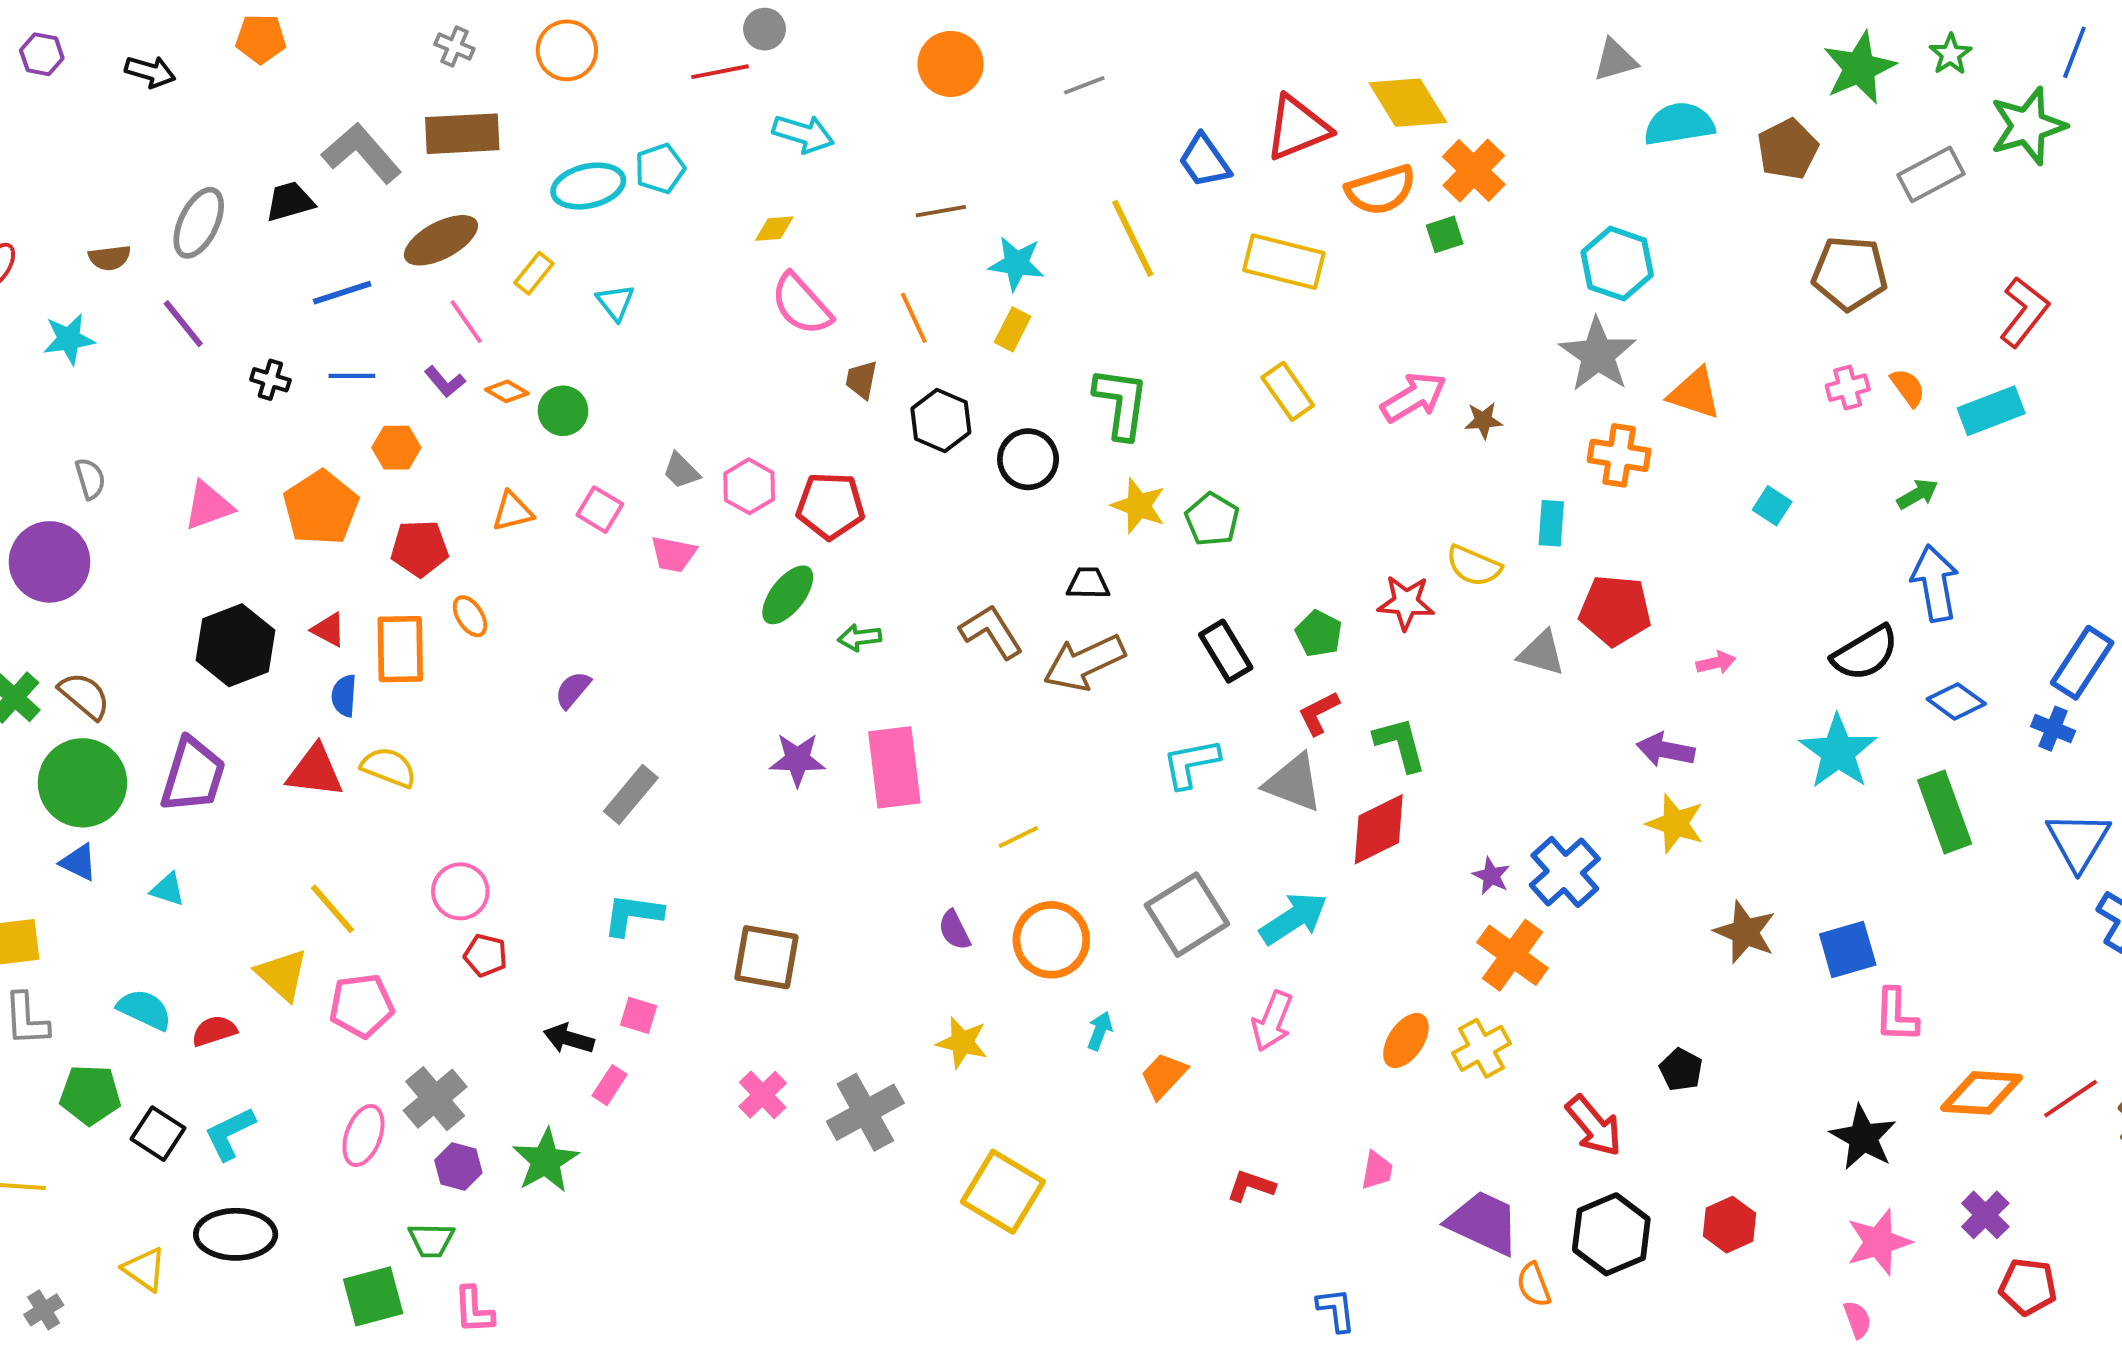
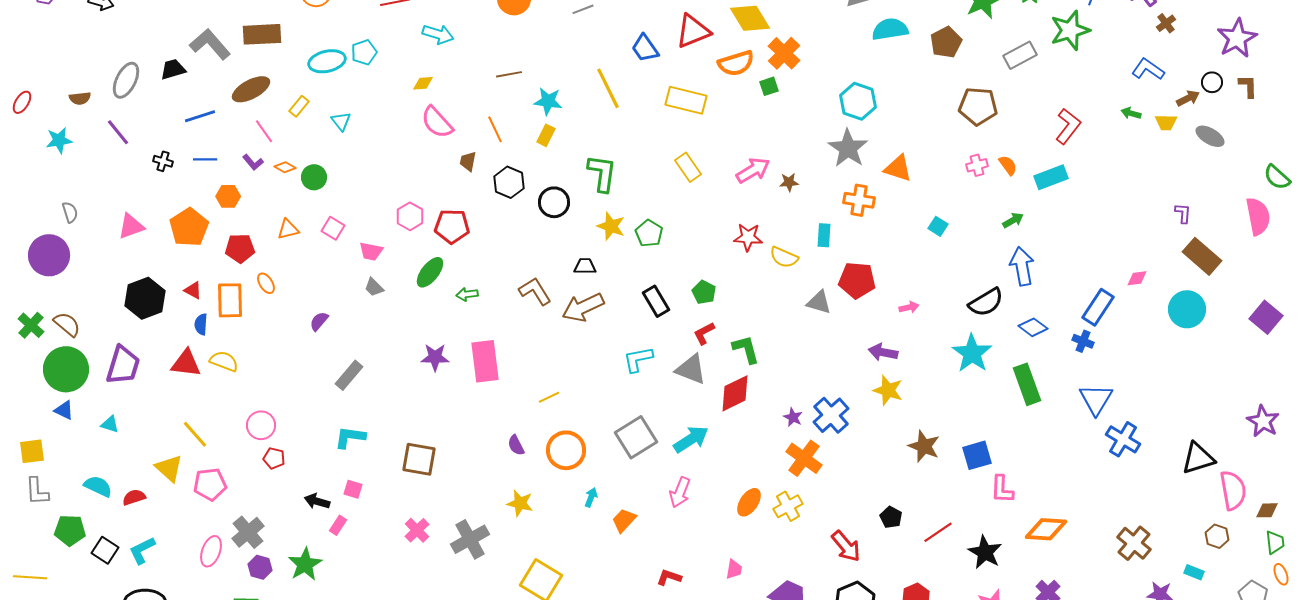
gray trapezoid: (681, 471) -> (374, 287), moved
red star: (1406, 603) -> (748, 237), moved
red line: (2071, 1099) -> (938, 532), moved

